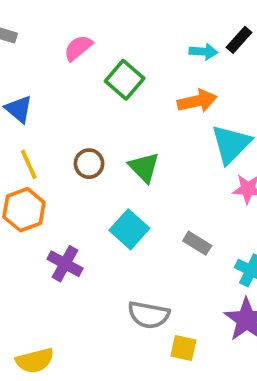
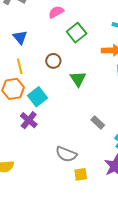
brown circle: (89, 164) -> (53, 61), moved
cyan square: (129, 229) -> (38, 97), moved
yellow square: (183, 348) -> (81, 174), turned -32

